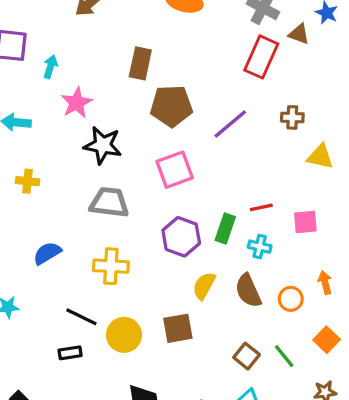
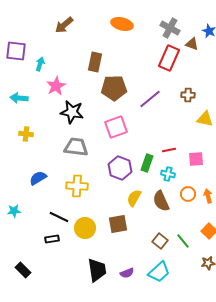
orange circle: (291, 299) -> (188, 194), moved

